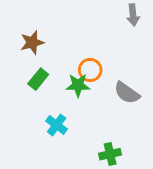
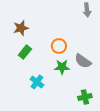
green star: (78, 85) -> (62, 67), moved
green cross: (110, 154) -> (85, 97), moved

